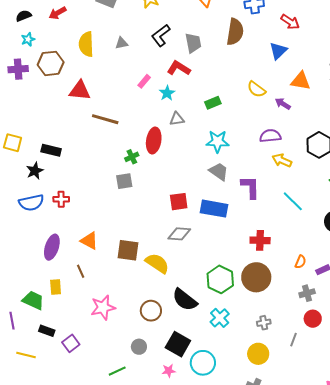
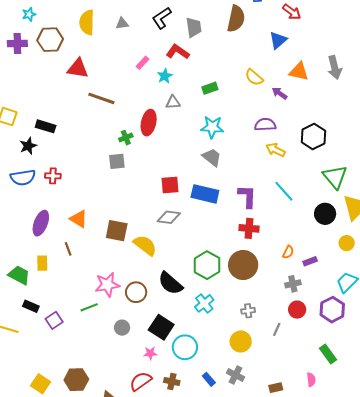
purple L-shape: (250, 187) -> (247, 196), moved
pink star: (103, 307) -> (107, 285), moved
green line: (117, 371) -> (89, 307), moved

